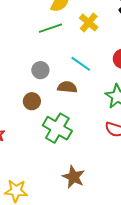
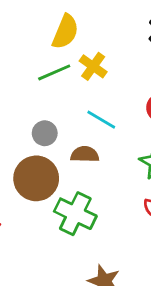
yellow cross: (89, 23) -> (93, 66), moved
brown circle: (32, 101) -> (36, 178), size x1.8

